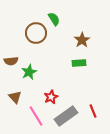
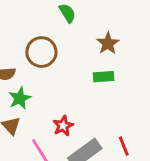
brown circle: (36, 33) -> (41, 52), moved
green star: (29, 72) -> (20, 98), moved

